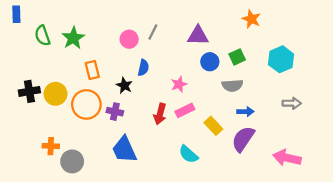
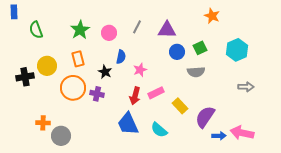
gray line: (153, 32) -> (137, 27), moved
green star: (73, 38) -> (80, 30), moved
pink star: (179, 84) -> (140, 70), moved
yellow circle: (56, 94) -> (47, 66), moved
blue arrow: (245, 112) -> (219, 136), moved
blue trapezoid: (124, 150) -> (128, 124), moved

